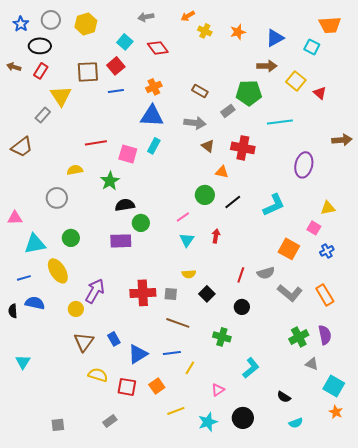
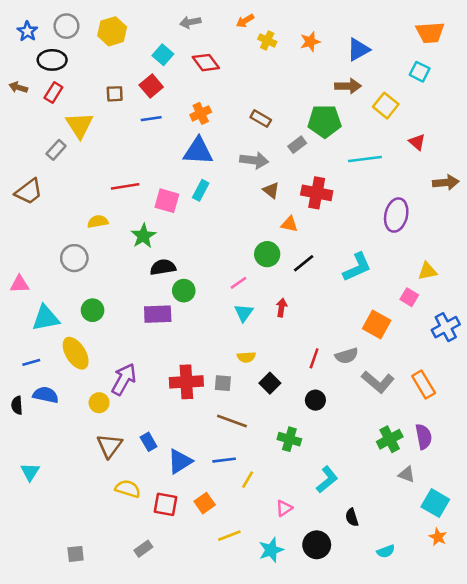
cyan square: (312, 47) -> (420, 72), moved
brown square: (88, 72) -> (115, 94), size x0.6
red triangle: (320, 93) -> (417, 142), moved
blue cross: (327, 251) -> (446, 327), moved, size x1.5
black semicircle: (284, 397) -> (352, 517), moved, turned 40

